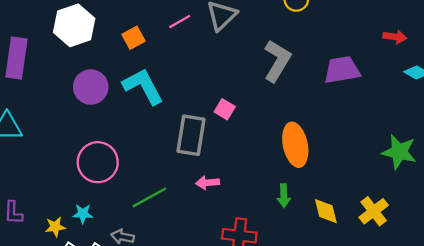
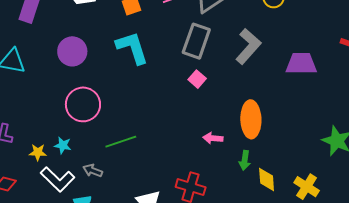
purple circle: (91, 87) -> (72, 51), moved
gray rectangle: (191, 135) -> (196, 41), moved
pink arrow: (208, 183) -> (213, 138), moved
green arrow: (284, 196) -> (245, 160), moved
yellow cross: (374, 211) -> (307, 187), turned -30

